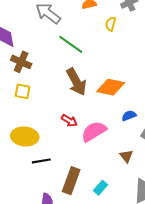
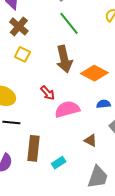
yellow square: (22, 91) -> (22, 54), moved
brown triangle: (126, 156) -> (91, 140), turned -40
brown rectangle: (71, 181) -> (34, 148), turned -30

